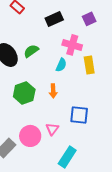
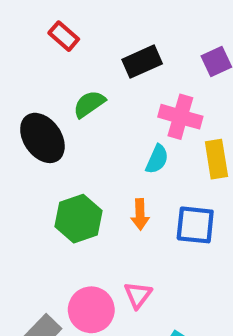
green semicircle: (31, 51) -> (89, 104), moved
blue square: (79, 115) -> (195, 225), moved

